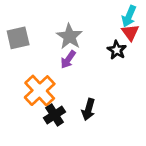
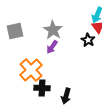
black arrow: (88, 110) -> (66, 96), moved
black cross: (55, 115) -> (42, 88), turned 35

